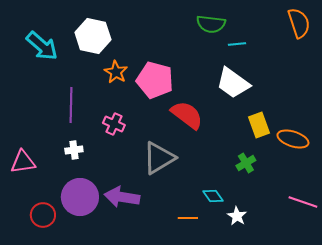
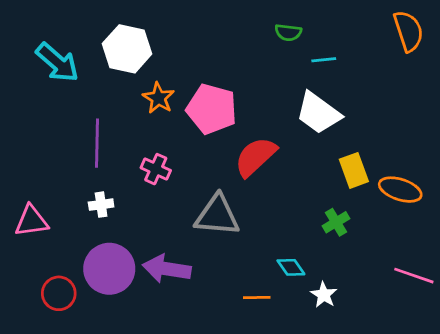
green semicircle: (211, 24) -> (288, 32), size x0.7
red semicircle: (187, 115) -> (255, 157), turned -80
gray triangle: (159, 158) -> (217, 215), turned 36

